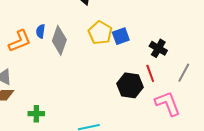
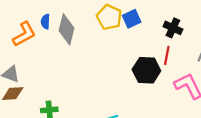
red line: (150, 73) -> (167, 55), turned 36

